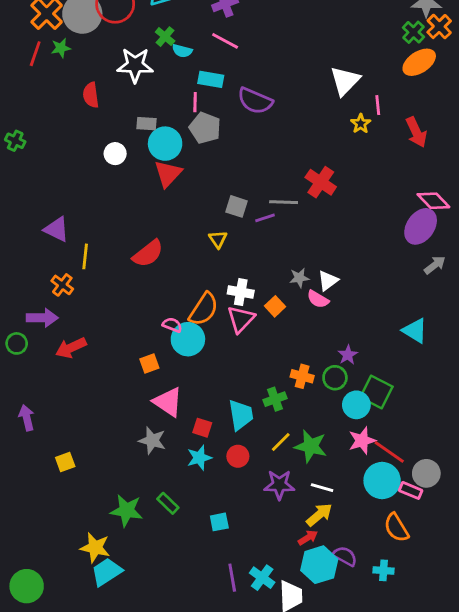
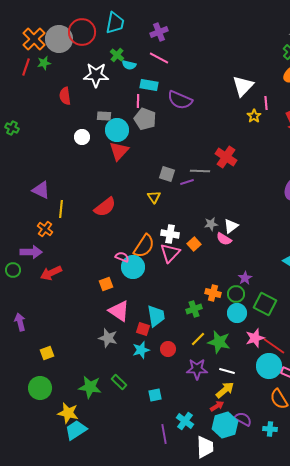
cyan circle: (356, 405) -> (237, 313), moved
cyan trapezoid: (241, 415) -> (156, 316), moved
cyan cross: (262, 578) -> (185, 421), moved
green circle: (27, 586) -> (40, 388), moved

